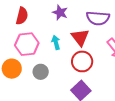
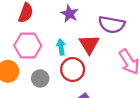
red circle: (82, 61) -> (73, 69), moved

